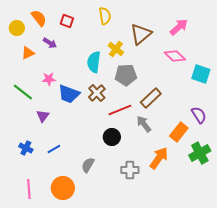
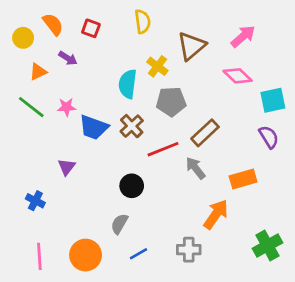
cyan square: (201, 74) -> (273, 100), turned -30
green line: (23, 92) -> (31, 107), moved
purple semicircle: (199, 115) -> (269, 137), moved
purple triangle: (43, 116) -> (67, 167), moved
orange rectangle: (179, 132) -> (243, 179), turned 36
black circle: (112, 137) -> (132, 186), moved
blue line: (54, 149) -> (138, 254), moved
green cross: (200, 153) -> (267, 246), moved
gray cross: (130, 170) -> (189, 250), moved

